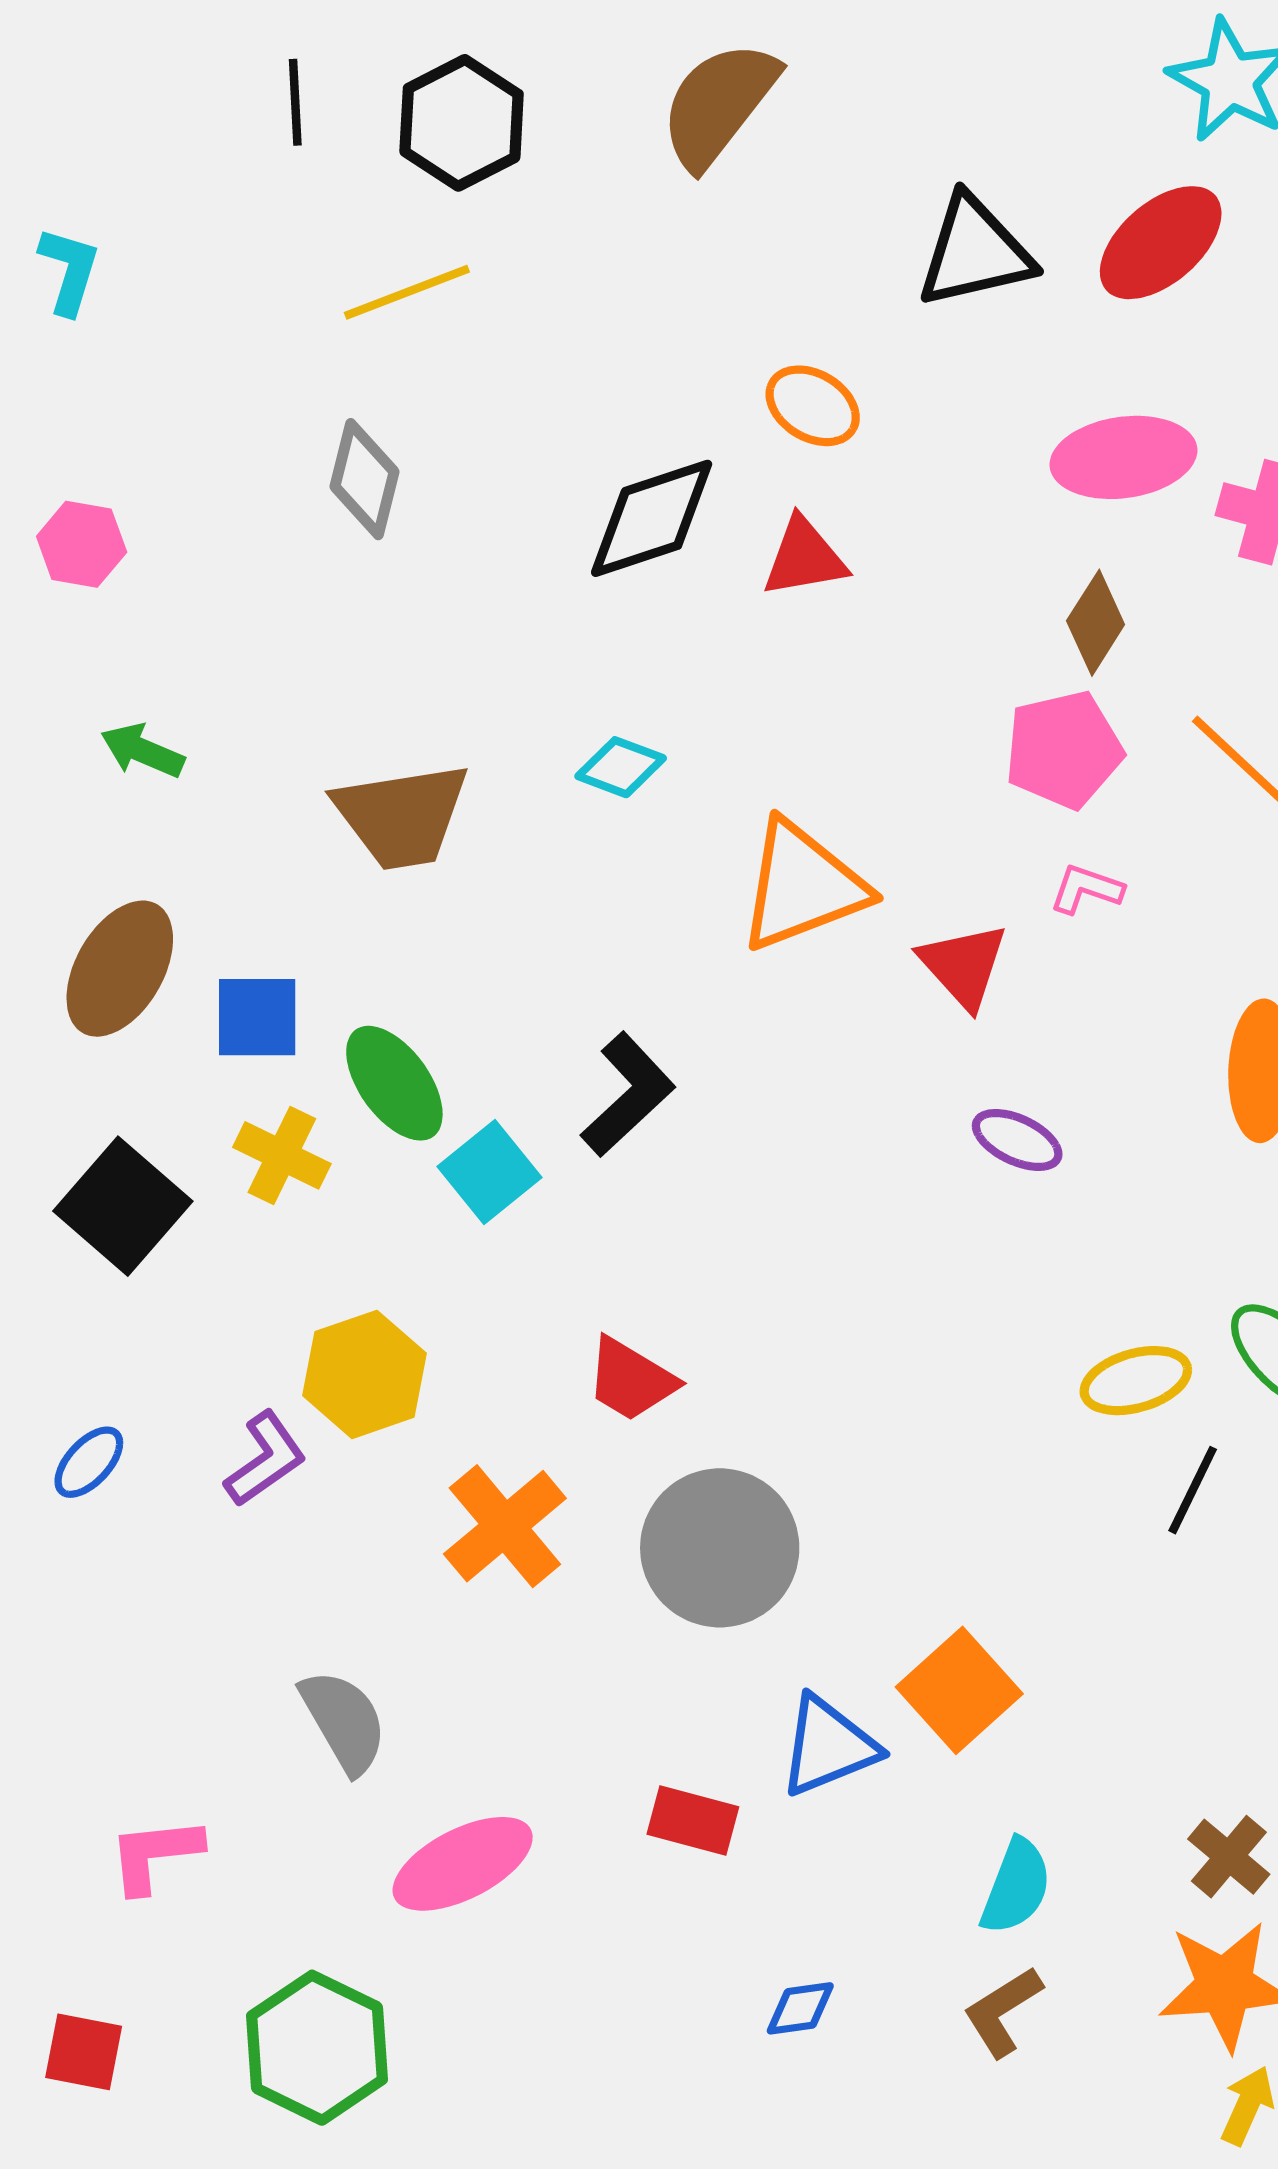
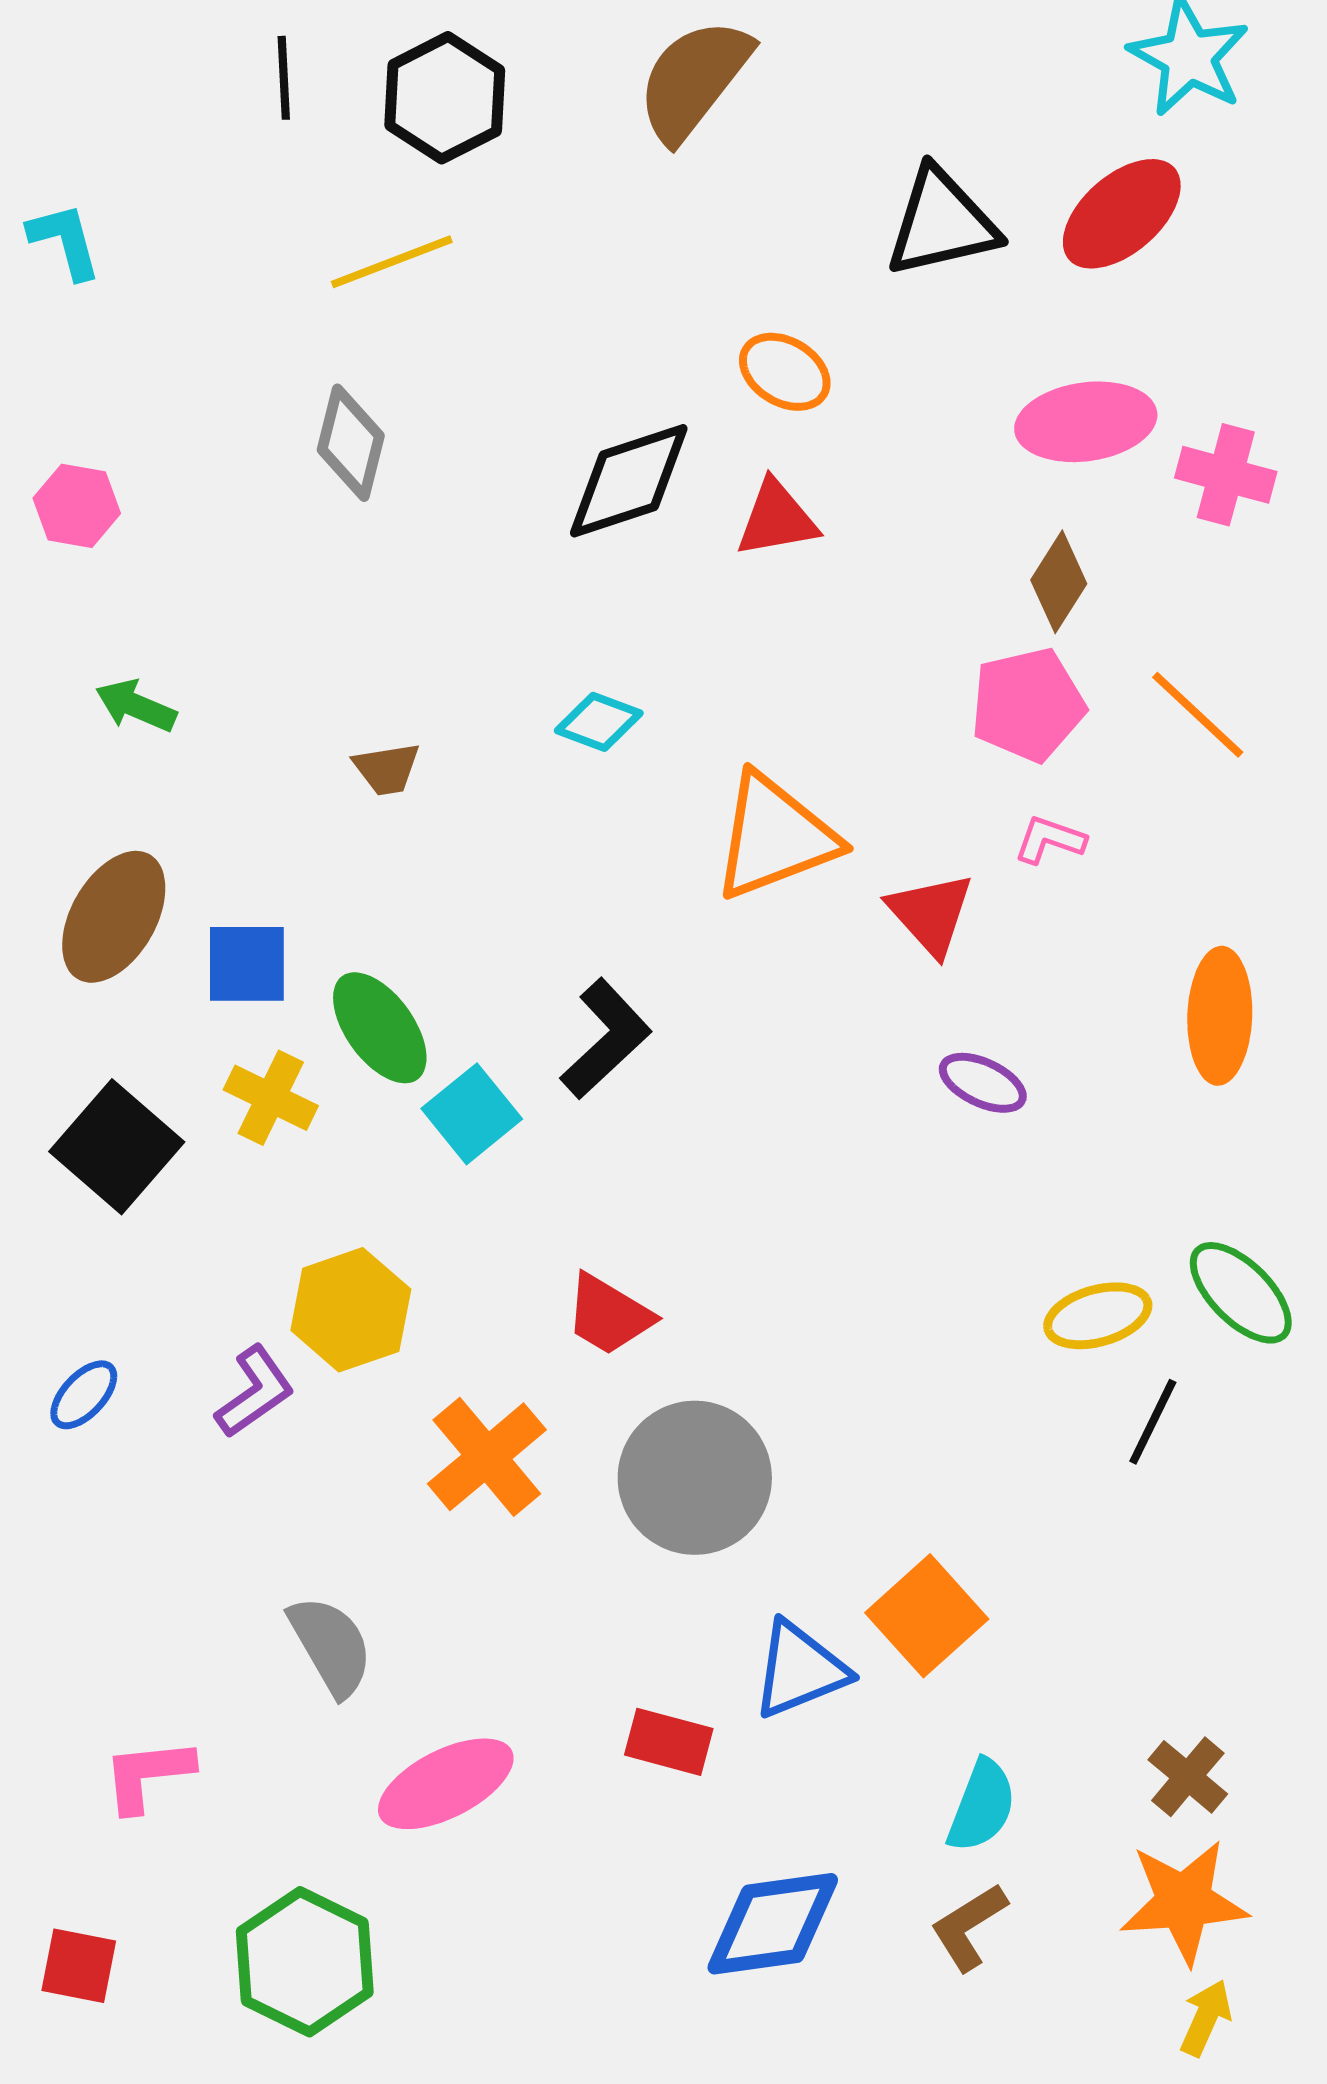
cyan L-shape: (69, 271) -> (65, 241), turned -32
brown trapezoid: (402, 816) -> (387, 769), size x0.5
blue diamond: (800, 2008) -> (773, 1924), size x2.0

